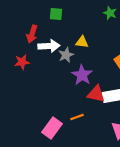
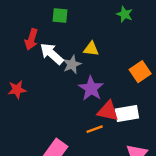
white arrow: (49, 46) -> (52, 54), turned -135
red star: (22, 62) -> (17, 90), moved
orange line: (77, 117) -> (95, 129), moved

